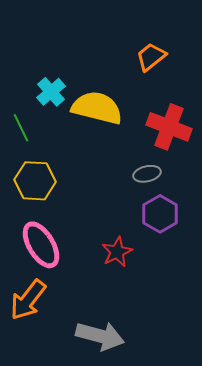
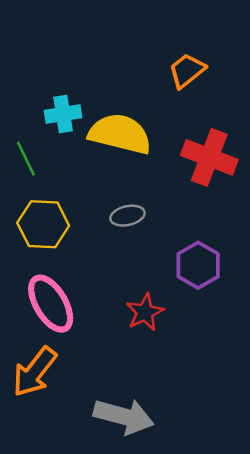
cyan cross: (51, 92) -> (63, 114), turned 32
gray ellipse: (147, 174) -> (127, 216), moved

